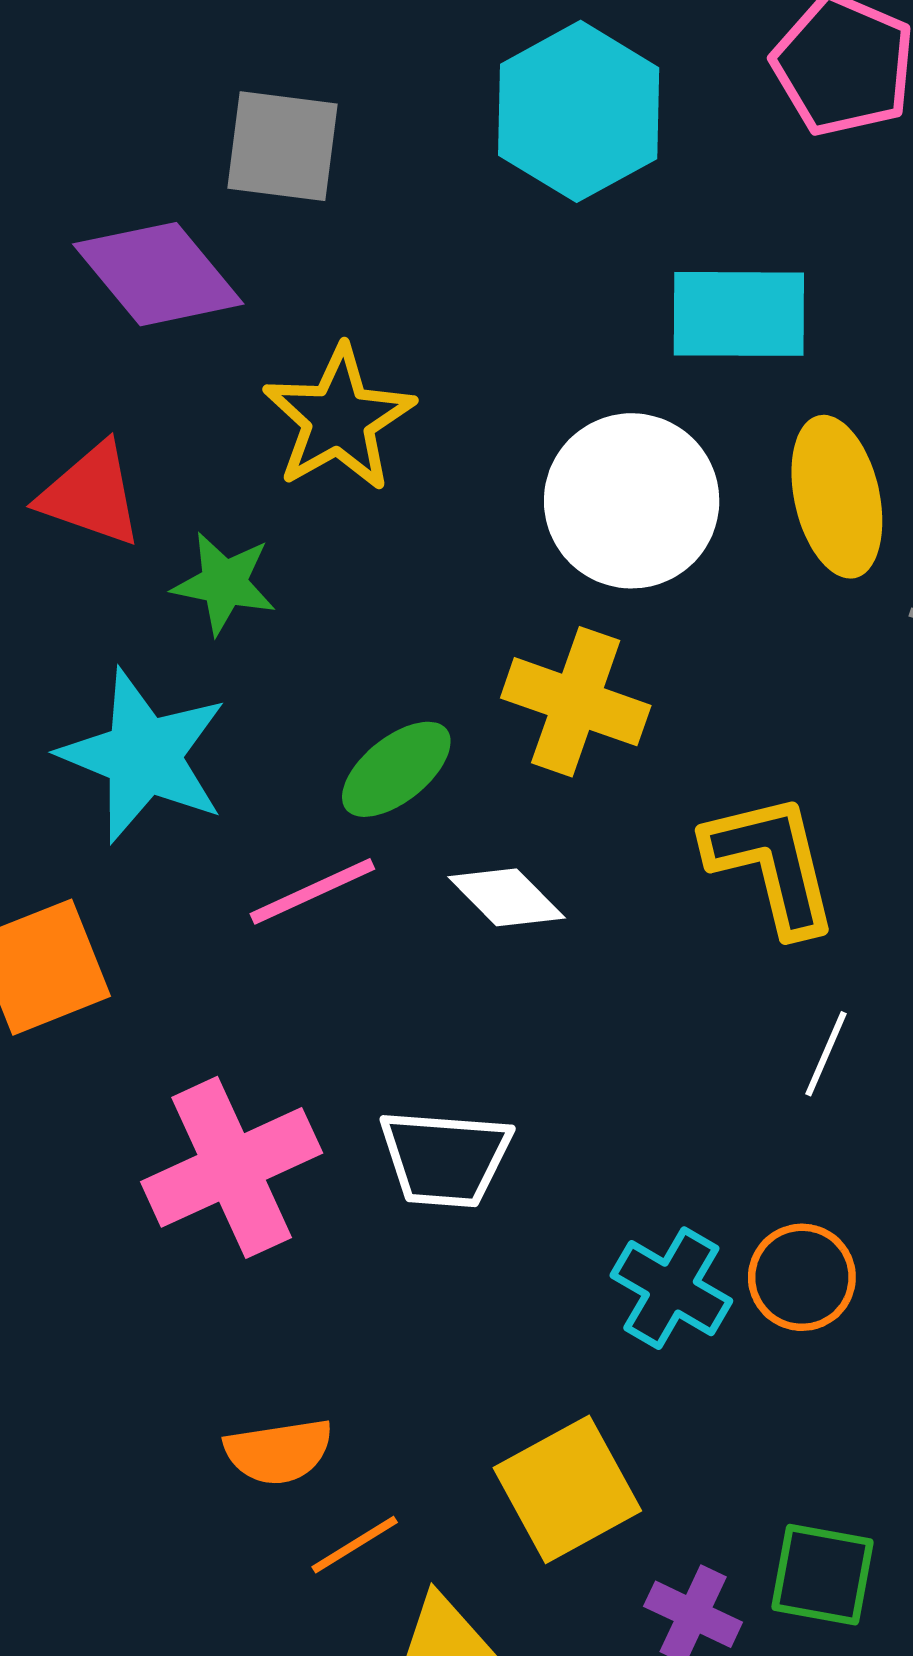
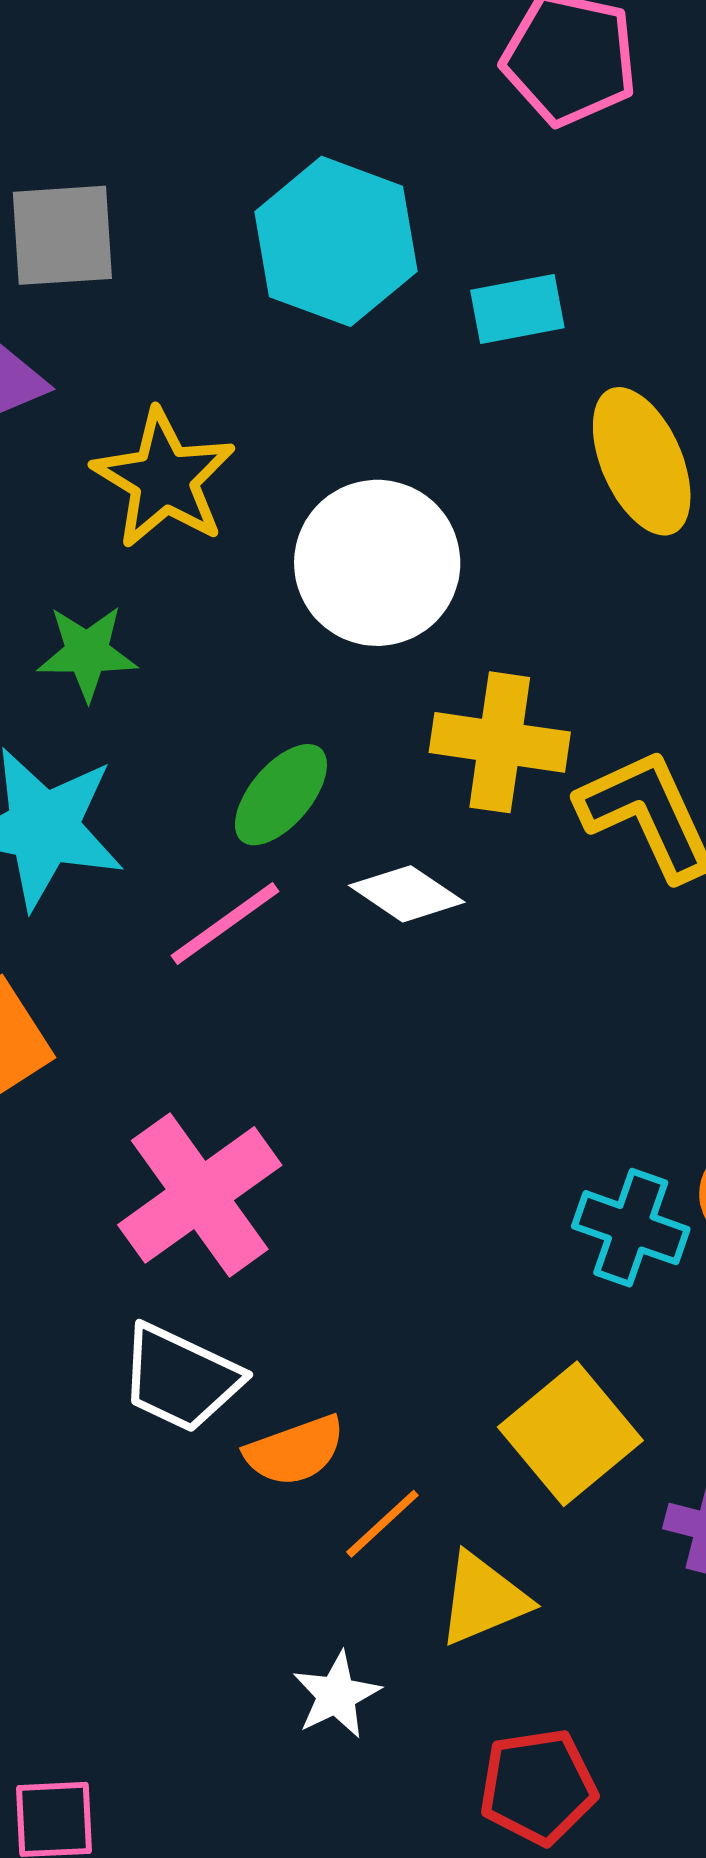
cyan hexagon: (579, 111) -> (336, 241), moved
cyan rectangle: (739, 314) -> (517, 309), size x0.7
white circle: (632, 501) -> (377, 563), moved
yellow cross: (576, 702) -> (500, 742), moved
white trapezoid: (445, 1158) -> (180, 1378), moved, turned 32

